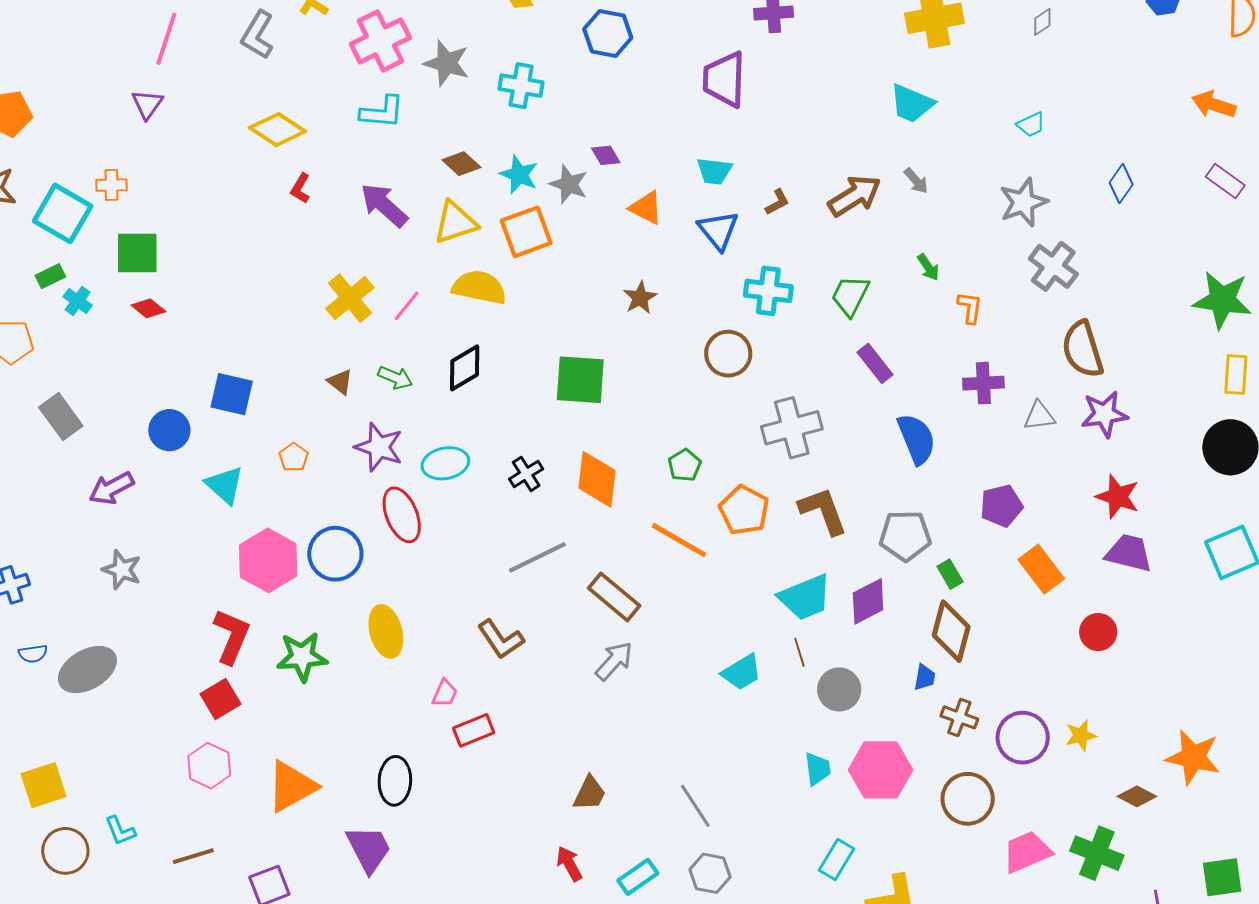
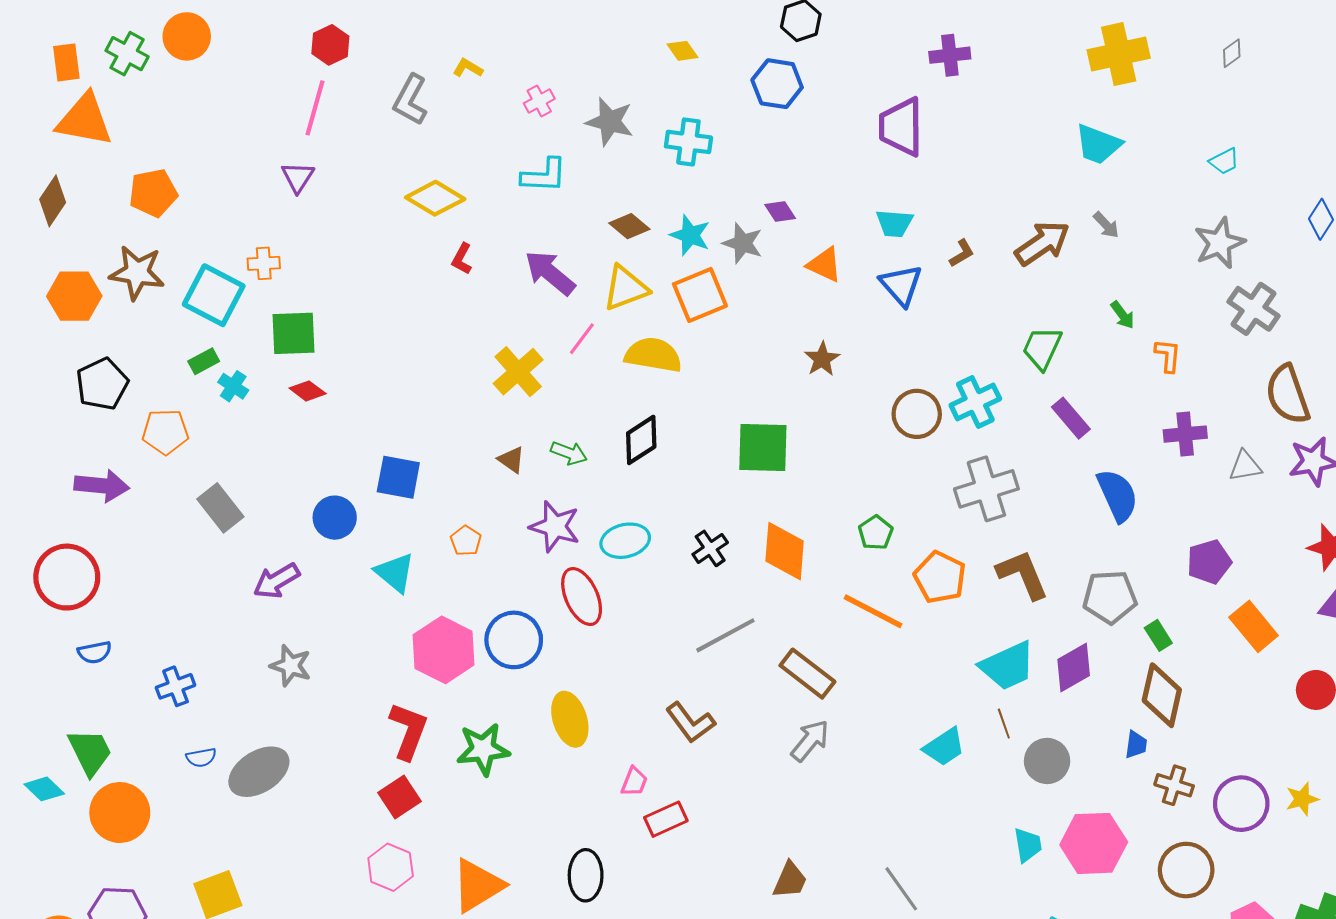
pink cross: (380, 41) -> (539, 101), size x0.5
cyan cross: (768, 291) -> (975, 402), moved, turned -30
pink line: (407, 306) -> (582, 339), moved

